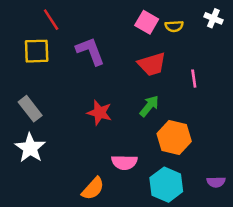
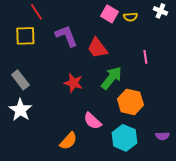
red trapezoid: (152, 64) -> (97, 48), moved, turned 70
green arrow: (149, 106) -> (111, 78), size x1.4
pink semicircle: (124, 162) -> (92, 121), turned 42

